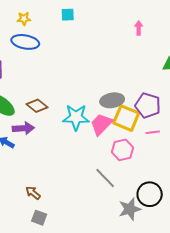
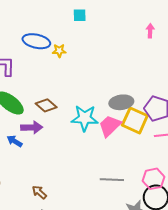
yellow star: (24, 19) -> (59, 51), moved
pink hexagon: (122, 150) -> (154, 179), moved
gray line: (105, 178) -> (112, 180), turned -45

